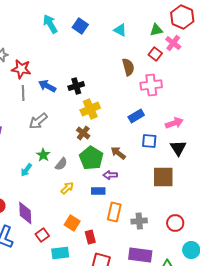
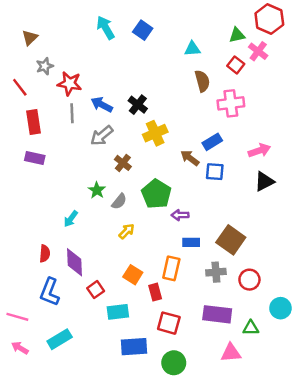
cyan triangle: (120, 30) -> (192, 49), moved, turned -32
black cross: (76, 86) -> (138, 105), turned -35
gray arrow: (38, 121) -> (102, 136), moved
brown cross: (83, 133) -> (123, 163), moved
blue square: (149, 141) -> (215, 172), moved
black triangle: (178, 148) -> (264, 182), turned 36
brown arrow: (118, 153) -> (190, 158), moved
cyan arrow: (26, 170) -> (71, 219), moved
brown square: (163, 177) -> (231, 240), moved, turned 35
blue rectangle: (98, 191) -> (191, 242), moved
orange rectangle: (114, 212) -> (171, 268), moved
red circle: (175, 223) -> (249, 280), moved

